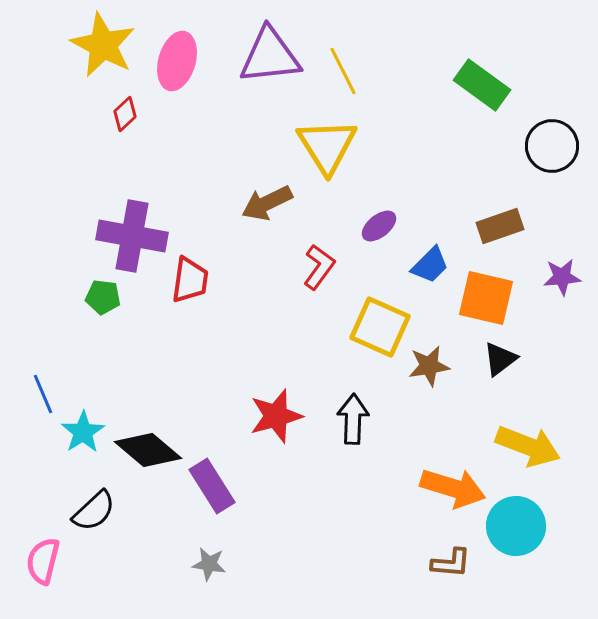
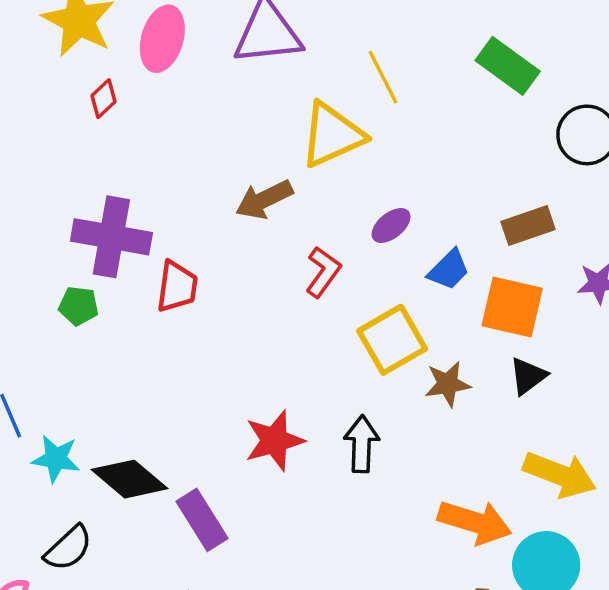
yellow line: (343, 71) -> (383, 77), moved
yellow triangle: (327, 146) -> (332, 135), turned 38
yellow square: (380, 327) -> (392, 340), turned 36
cyan star: (83, 432) -> (56, 459), turned -30

